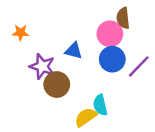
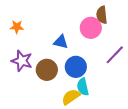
blue circle: (112, 59) -> (76, 67), moved
purple star: (42, 66) -> (22, 61), moved

